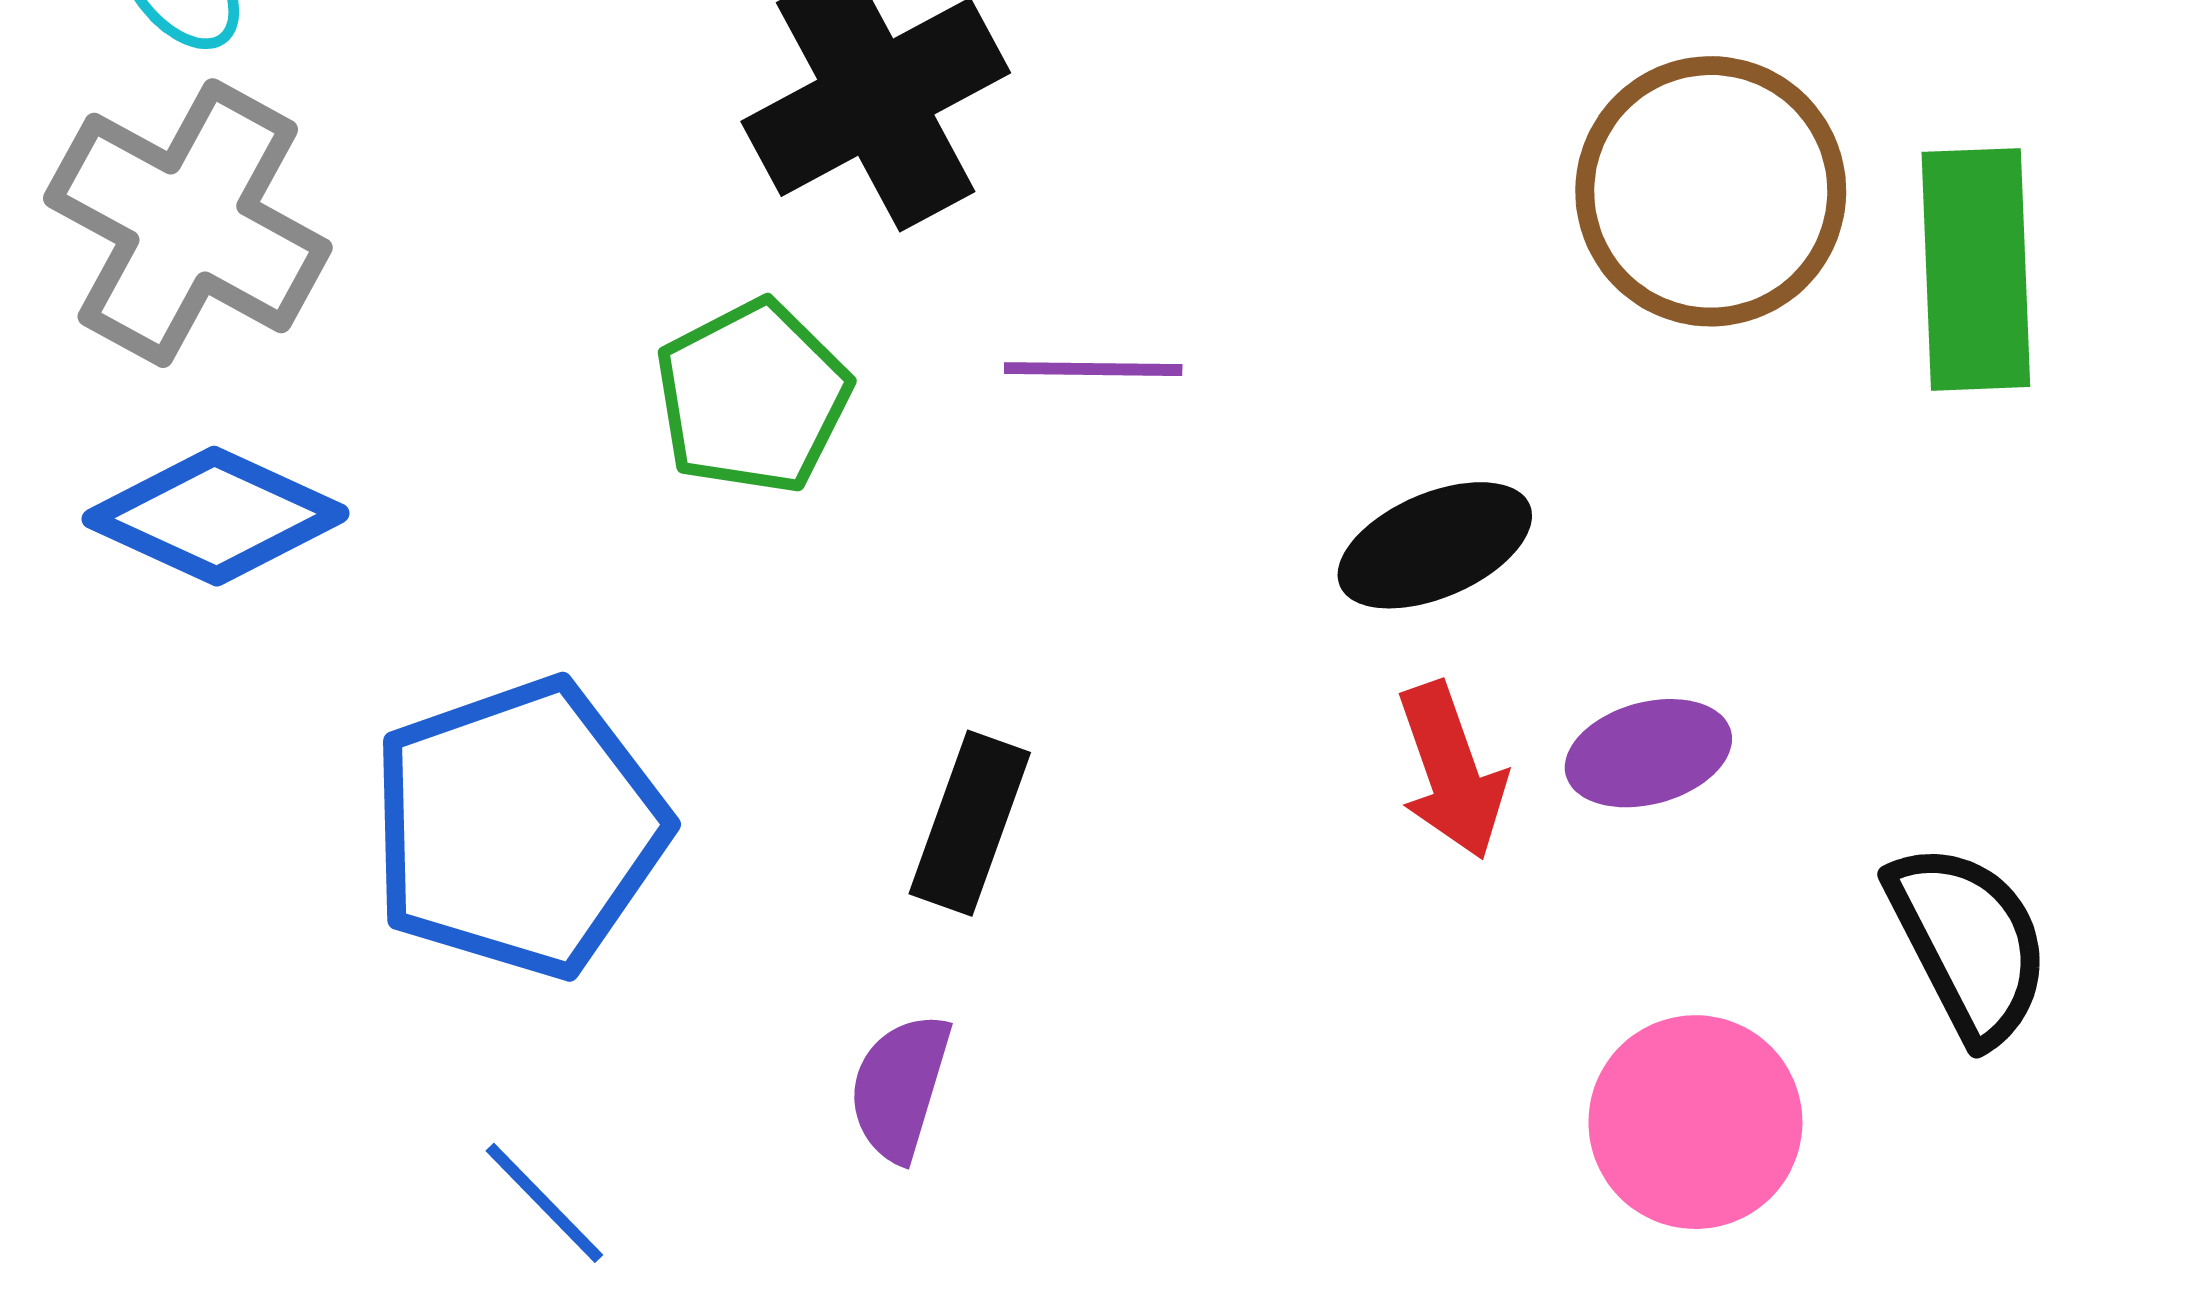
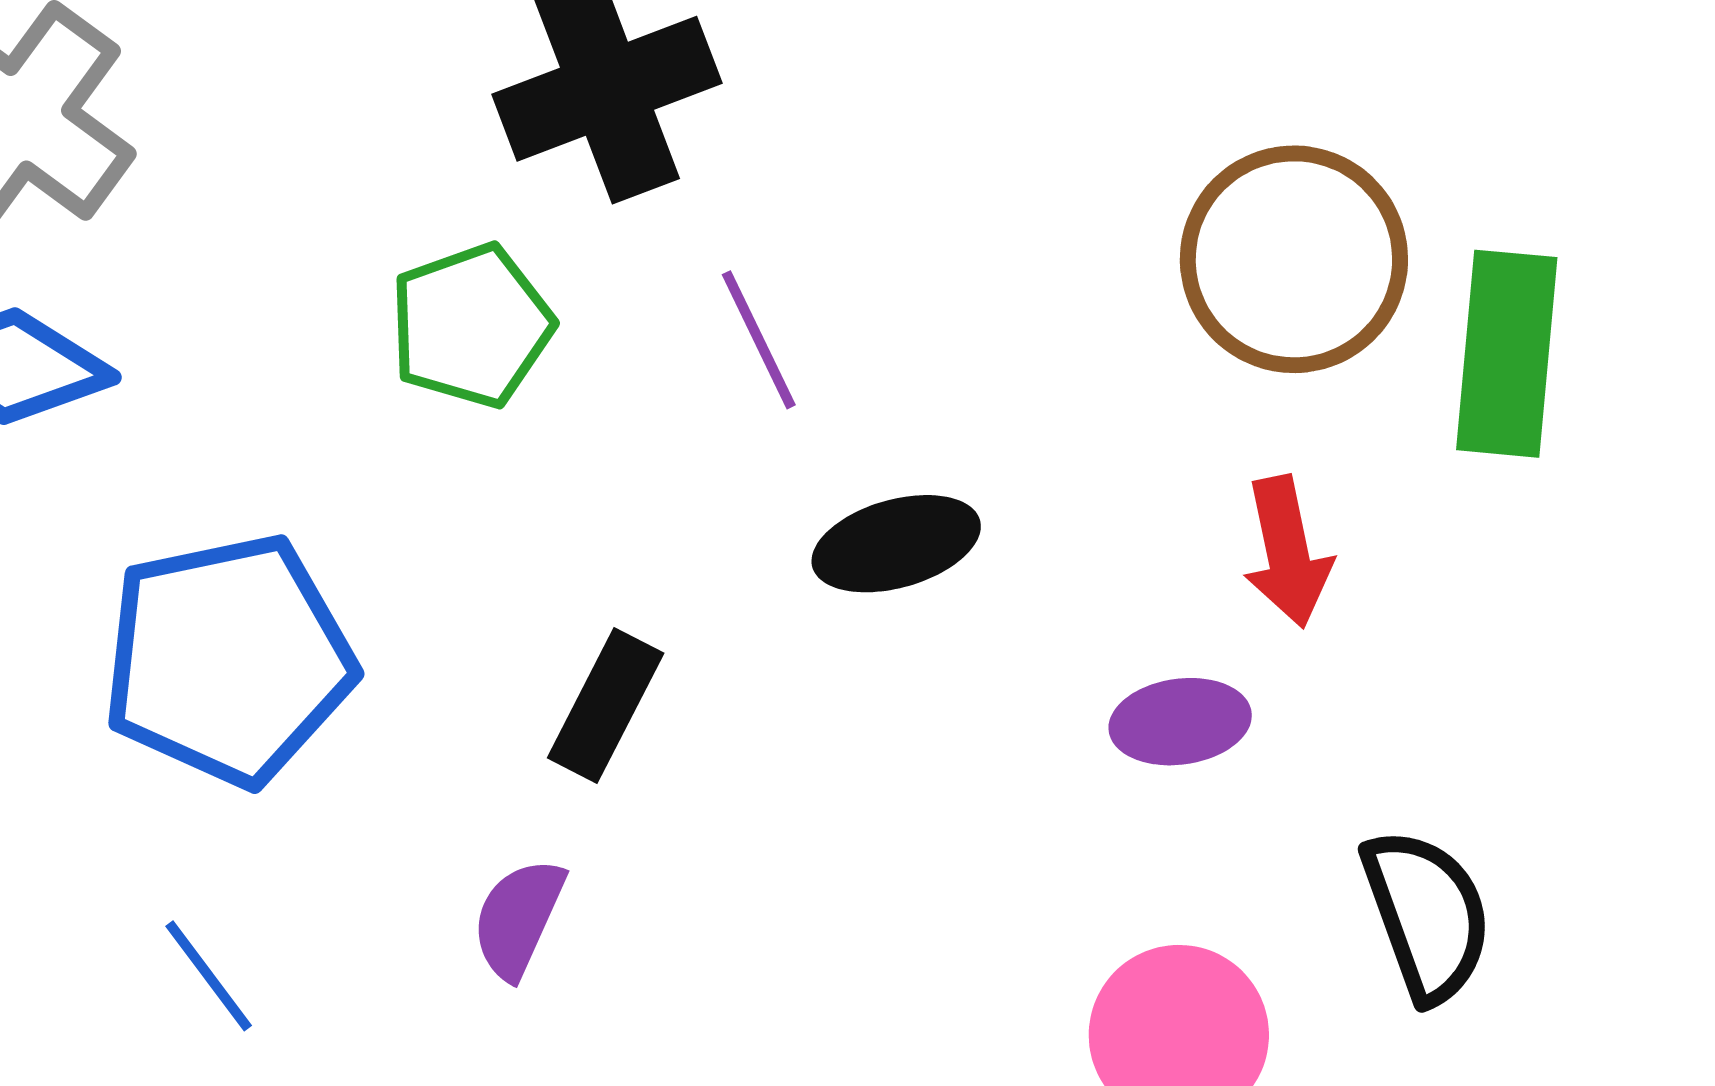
purple line: (1093, 369) -> (759, 340), turned 56
black ellipse: (1435, 545) -> (896, 544), moved
red arrow: (1451, 771) -> (1287, 552), moved

